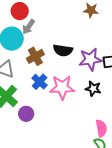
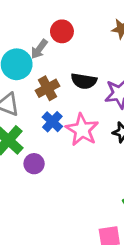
red circle: (20, 11) -> (62, 31), moved
pink star: (62, 87) -> (82, 130), turned 30

